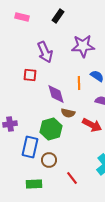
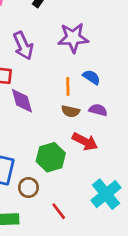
purple diamond: (56, 94) -> (22, 101), moved
brown semicircle: (68, 113) -> (71, 111), moved
green hexagon: (51, 129) -> (51, 157), moved

